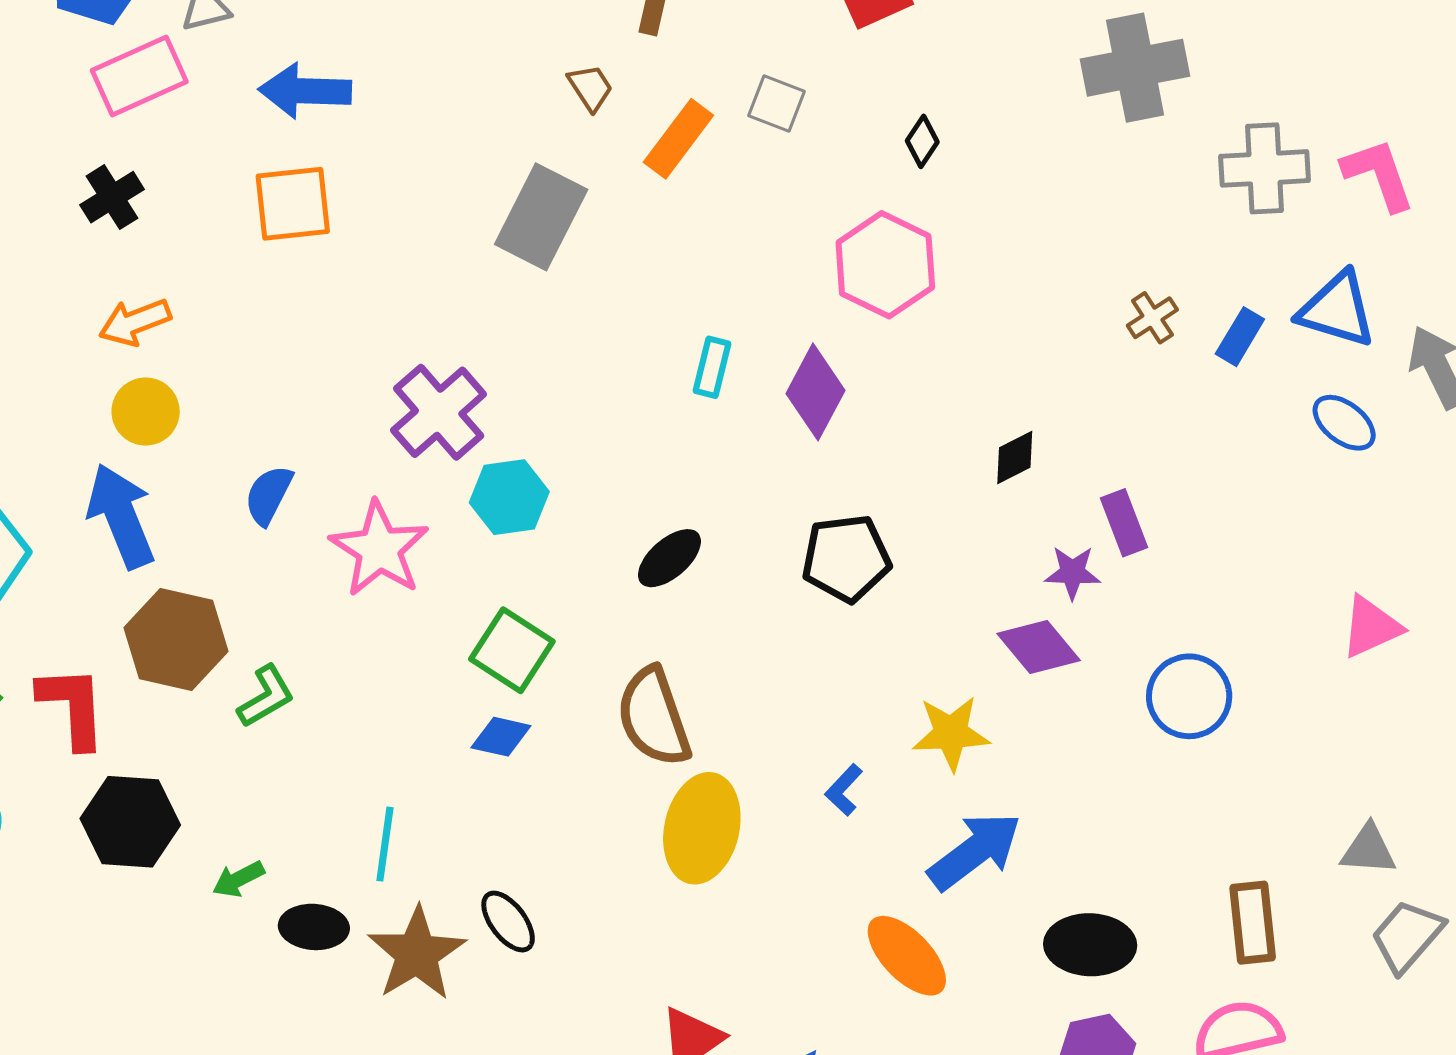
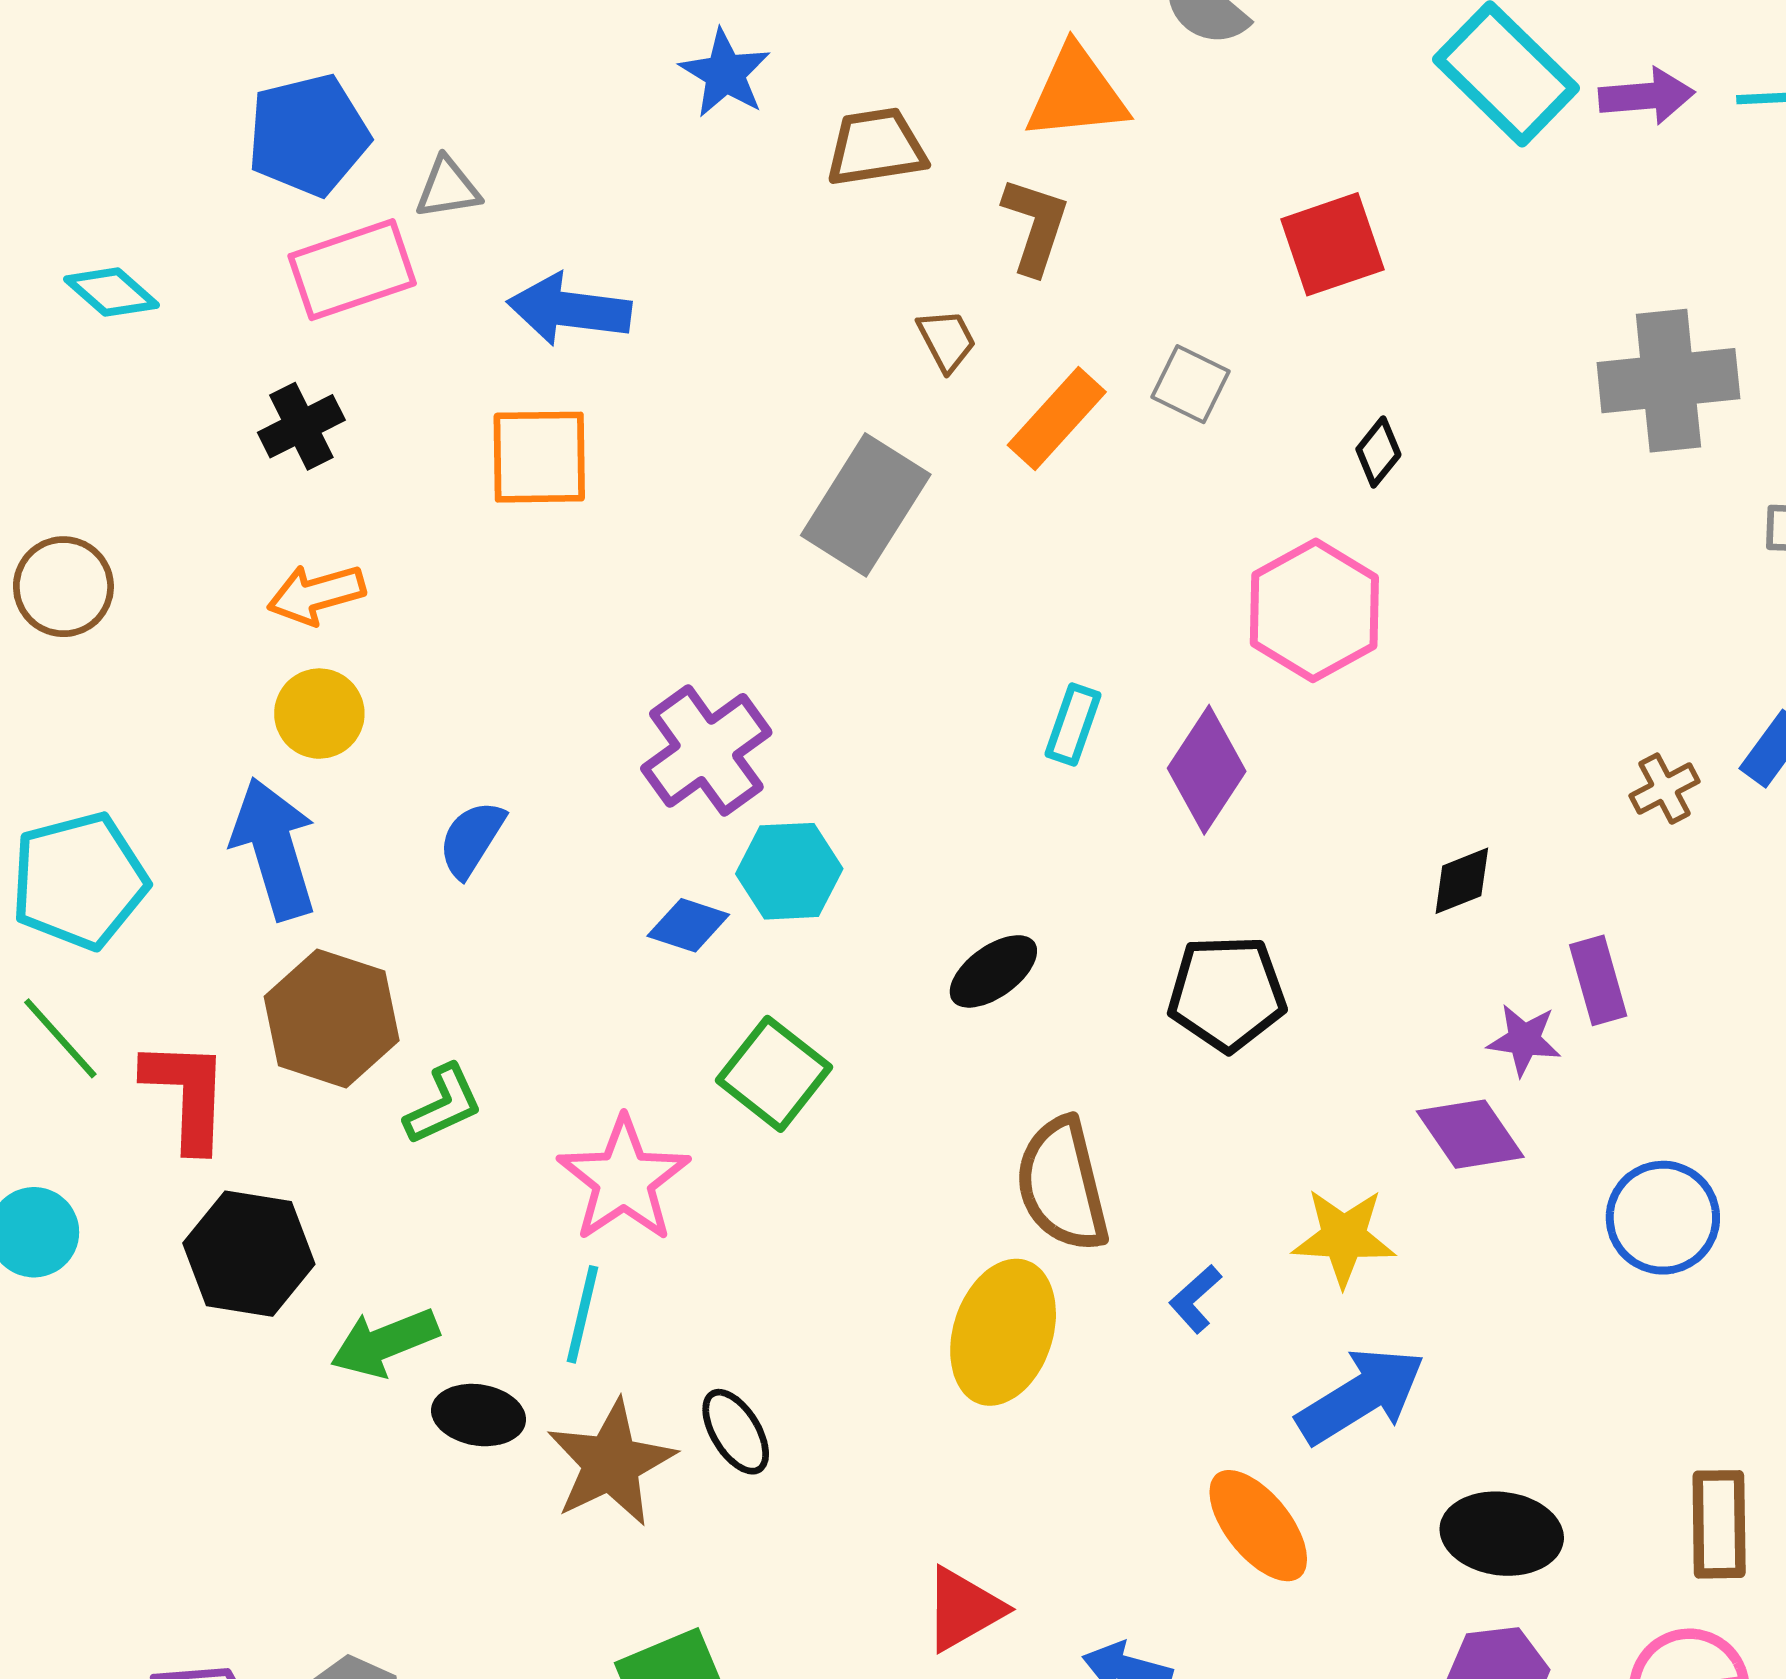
brown cross: (1152, 318) -> (1664, 789), moved
pink star: (379, 549) -> (624, 1179), moved
brown semicircle: (654, 717) -> (1062, 1185), moved
blue diamond: (501, 737) -> (688, 925), moved
green arrow: (238, 879) -> (385, 1343), size x1.5

